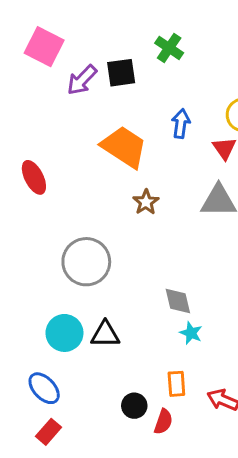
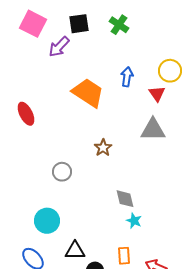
black square: (121, 73) -> (79, 24), moved
brown star: (146, 202) -> (103, 148), moved
gray circle: (86, 262) -> (62, 172), size x0.6
black triangle: (105, 334) -> (75, 251), moved

